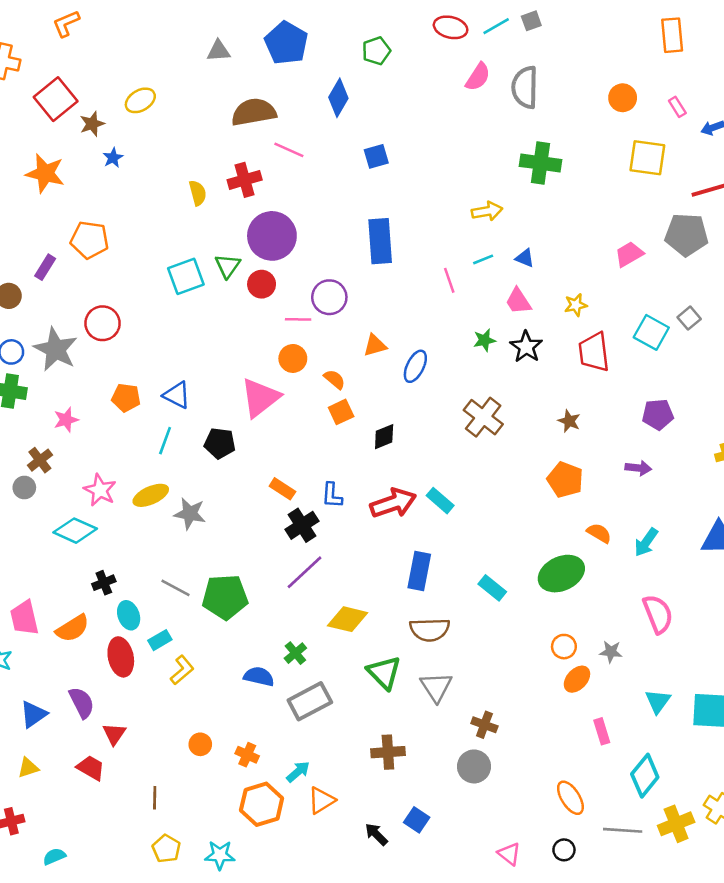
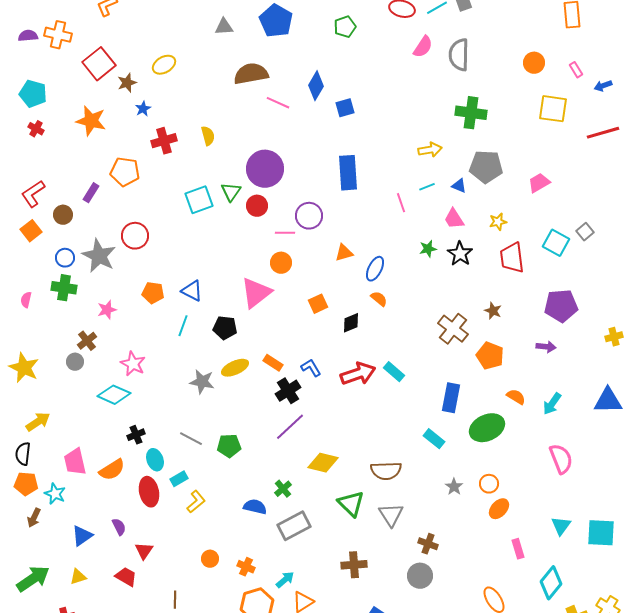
blue diamond: (338, 98) -> (316, 86), moved
red cross: (245, 180) -> (164, 141), moved
gray pentagon: (686, 235) -> (486, 167), moved
orange semicircle: (335, 379) -> (379, 299), moved
purple pentagon: (658, 415) -> (561, 306), size x1.4
brown cross: (483, 417) -> (453, 329), moved
yellow ellipse: (151, 495) -> (235, 368), moved
blue L-shape: (332, 495) -> (311, 368), turned 145
blue rectangle: (419, 571) -> (451, 398), moved
green pentagon: (225, 597) -> (229, 446), size x0.7
gray star: (611, 652) -> (454, 487), moved, turned 30
purple semicircle: (82, 703) -> (119, 527), size x0.7

